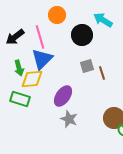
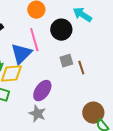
pink line: (40, 37) -> (34, 40), moved
gray star: (69, 119) -> (37, 114), moved

